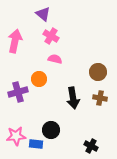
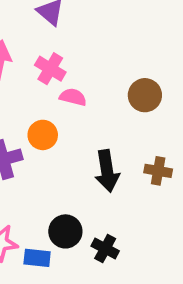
pink cross: (51, 36) -> (50, 69), moved
brown circle: (98, 72) -> (145, 95), moved
black cross: (91, 146) -> (105, 248), moved

